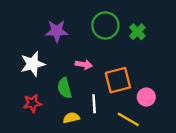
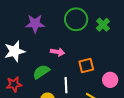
orange square: (118, 80) -> (86, 65), size x0.7
green semicircle: (64, 88) -> (41, 72), turned 72

